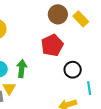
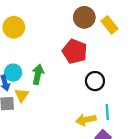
red pentagon: (52, 45) -> (75, 51), turned -30
cyan line: (89, 88) -> (107, 112), moved

